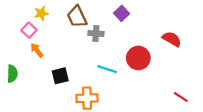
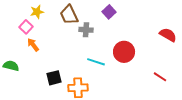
red semicircle: (172, 39) -> (168, 35), moved
green semicircle: (12, 74) -> (11, 66), turned -77
black square: (60, 76) -> (54, 78), moved
red line: (181, 97) -> (160, 77), moved

